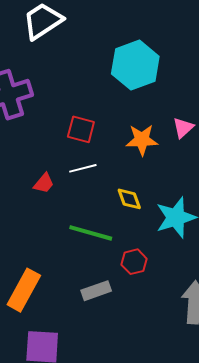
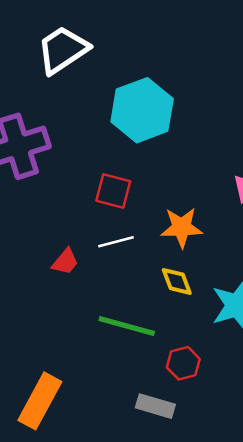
cyan hexagon: (135, 65) -> (142, 110), moved
orange star: (142, 140) -> (182, 227), moved
gray rectangle: (96, 291) -> (155, 406), moved, turned 36

